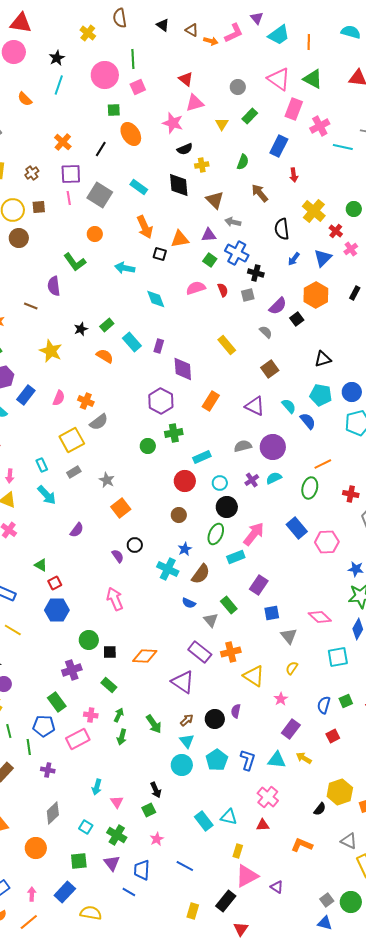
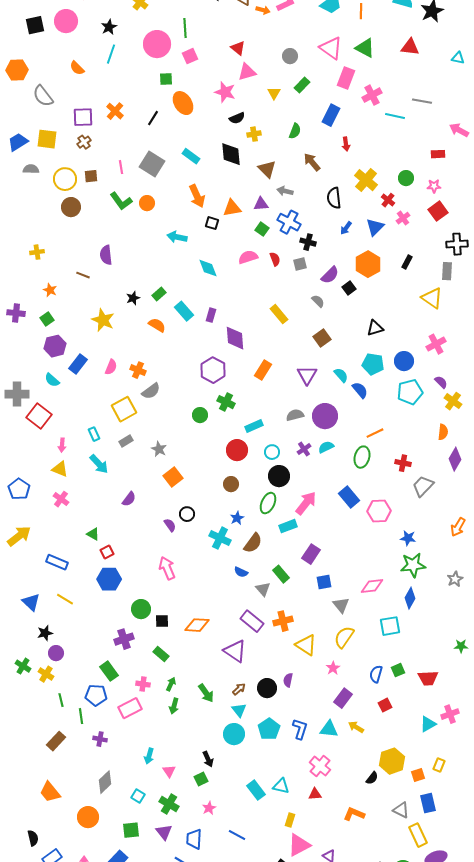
purple square: (71, 174) -> (83, 117), moved
green L-shape: (75, 262) -> (121, 201), moved
purple triangle: (255, 406) -> (307, 375), turned 35
green cross: (174, 433) -> (226, 402), turned 36
pink diamond: (320, 617) -> (372, 586), turned -50
yellow semicircle: (292, 668) -> (344, 637), size x1.6

